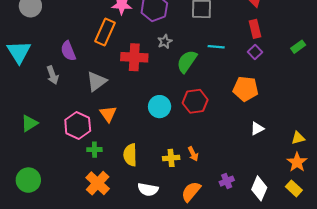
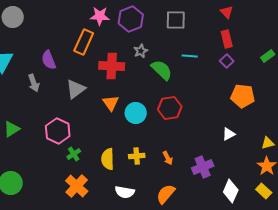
green semicircle: (187, 61) -> (162, 70), turned 100
orange pentagon: (246, 89) -> (243, 96), moved
orange triangle: (108, 114) -> (111, 103), moved
green cross: (94, 150) -> (74, 154), turned -32
yellow cross: (171, 158) -> (137, 156), moved
purple cross: (227, 181) -> (203, 167), moved, size x1.5

